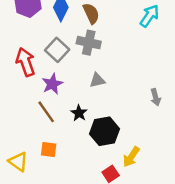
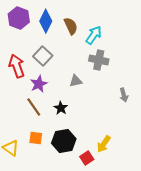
cyan arrow: (149, 16) -> (94, 35), moved
gray cross: (89, 43) -> (99, 60), moved
black hexagon: (104, 131) -> (64, 141), moved

